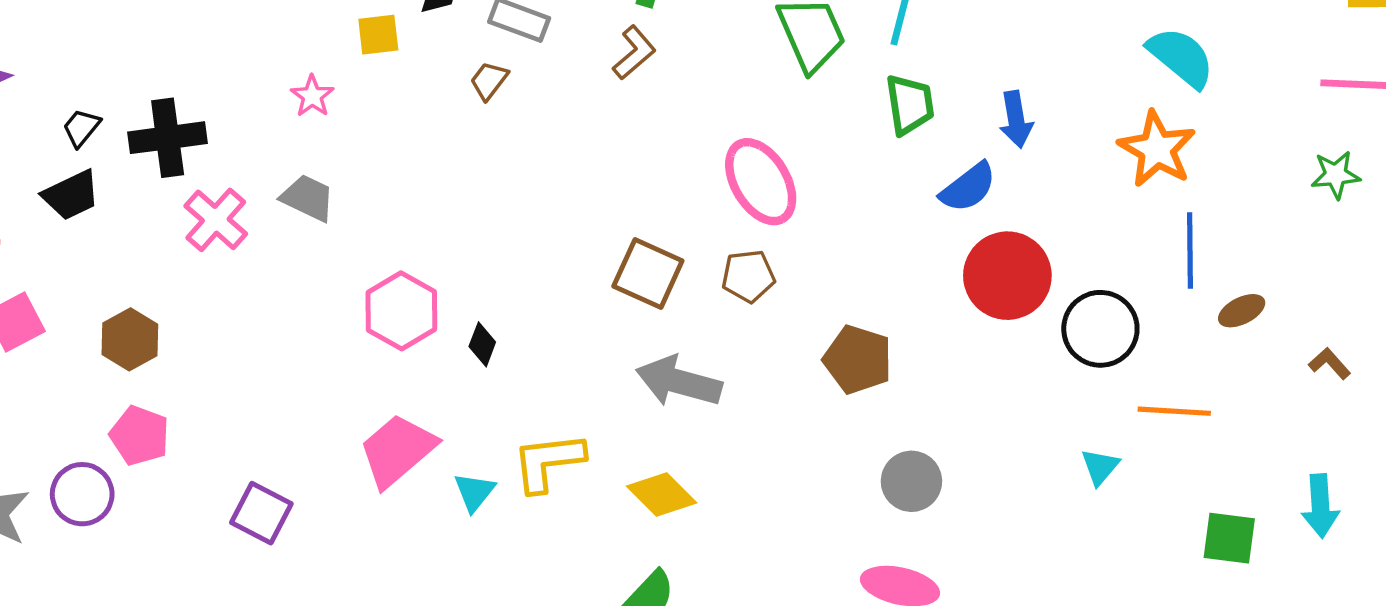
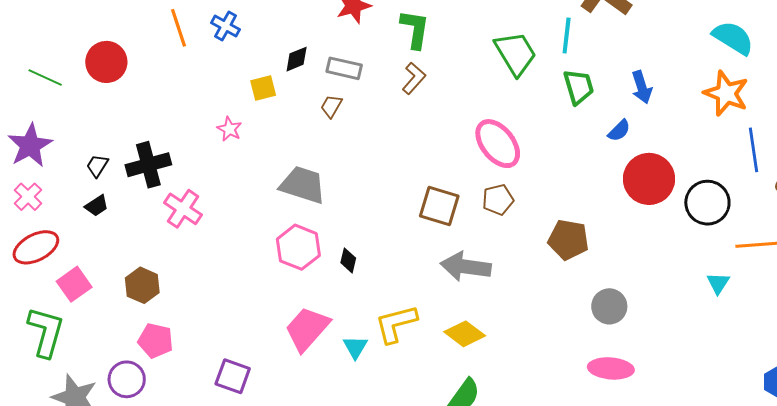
blue semicircle: (968, 187) -> (619, 131), size x0.7
black trapezoid: (71, 195) -> (97, 206), size x0.7
gray trapezoid: (308, 198) -> (303, 185), moved, size x1.4

